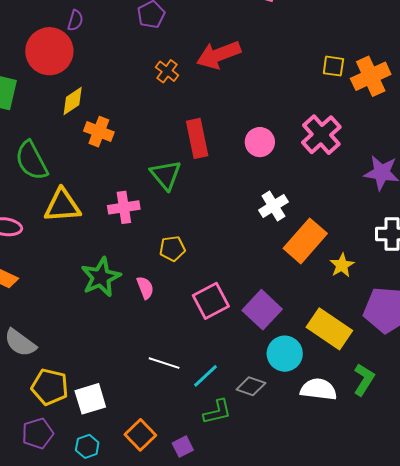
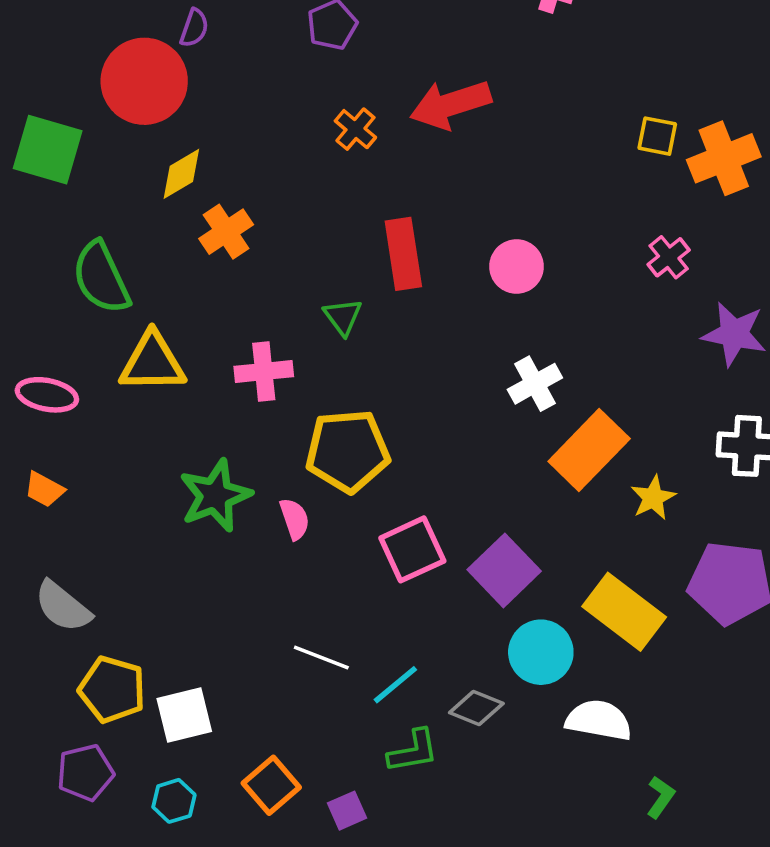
orange cross: (99, 132) -> (226, 232), turned 32
pink cross: (321, 135) -> (669, 257), moved, size x0.6
green triangle: (166, 175) -> (343, 317), size x0.7
yellow pentagon: (172, 249) -> (348, 451), size x1.8
green L-shape: (364, 380) -> (661, 797), moved, size x0.7

